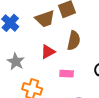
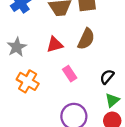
pink rectangle: (67, 74) -> (70, 74), turned 40

